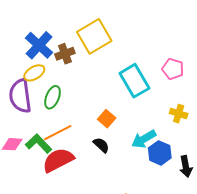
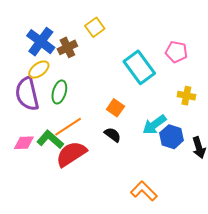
yellow square: (94, 36) -> (95, 27), size x0.6

